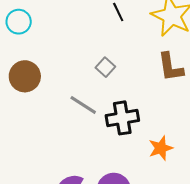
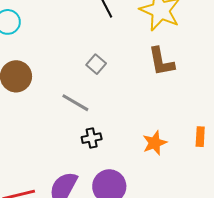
black cross: (122, 118) -> (92, 138), moved, size x0.6

